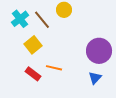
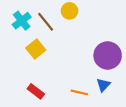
orange line: (54, 68) -> (79, 92), moved
red rectangle: (33, 74) -> (36, 91), moved

